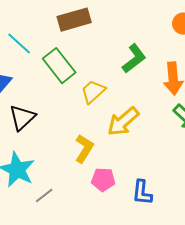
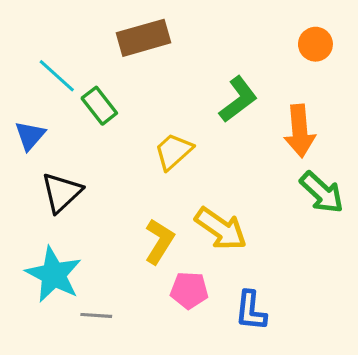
green rectangle: (59, 66) -> (99, 106), moved, size x0.7
yellow arrow: (123, 122) -> (221, 229), moved, turned -104
gray line: (44, 196) -> (96, 315), turned 42

